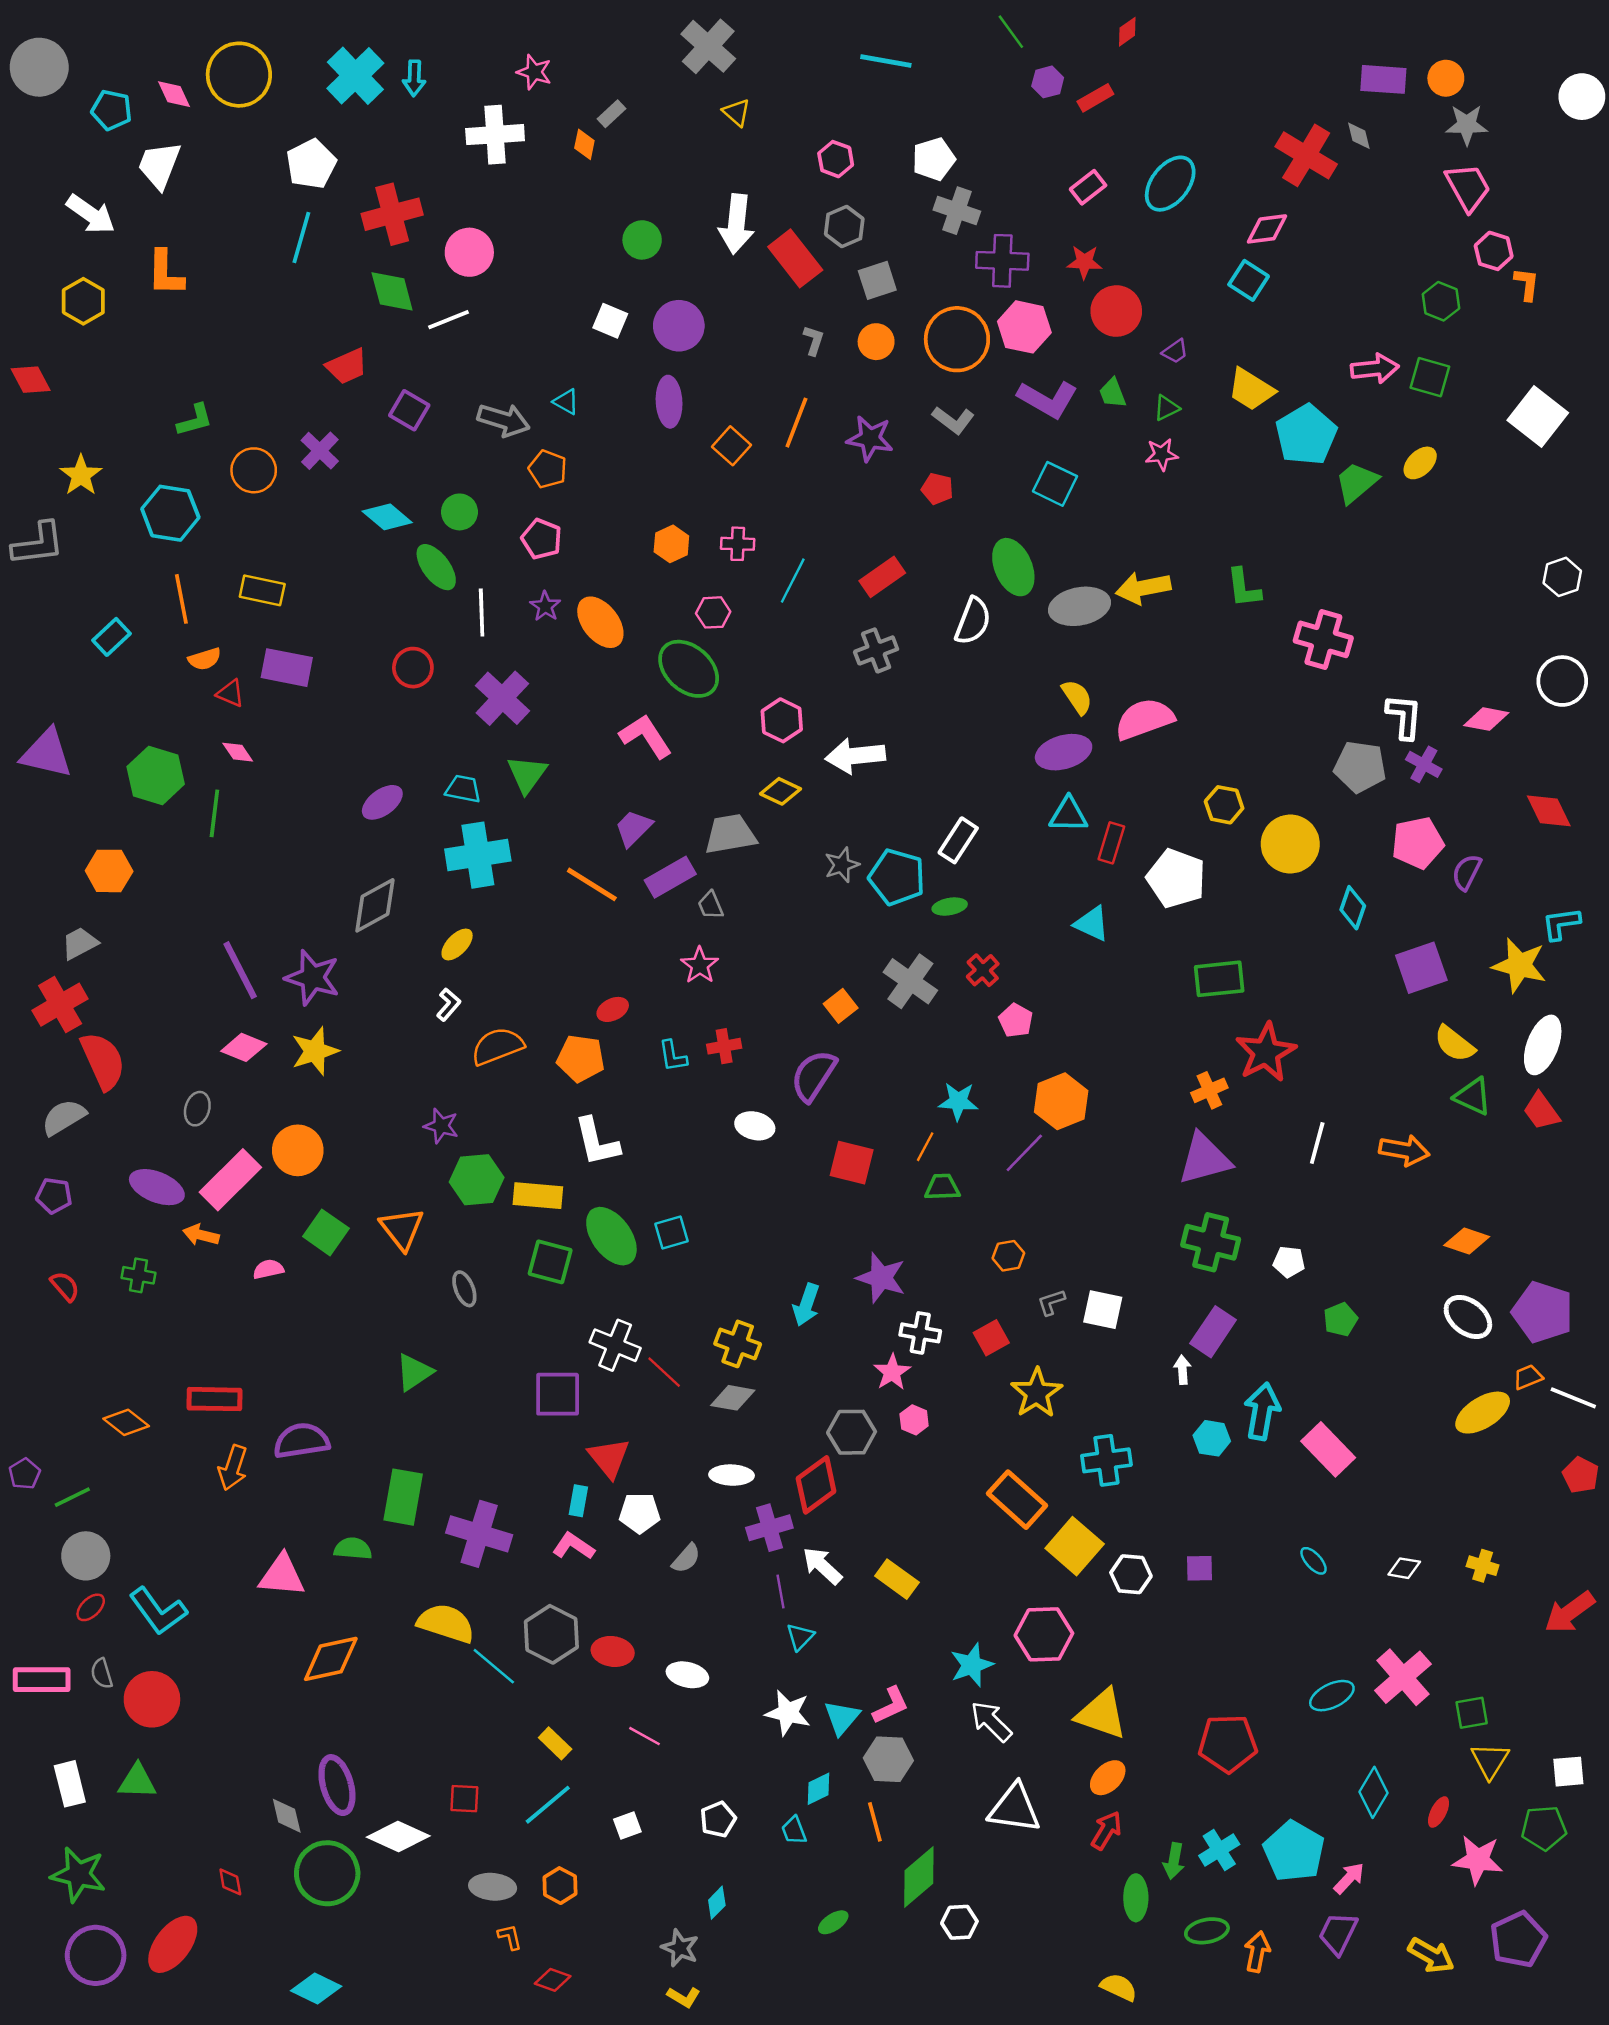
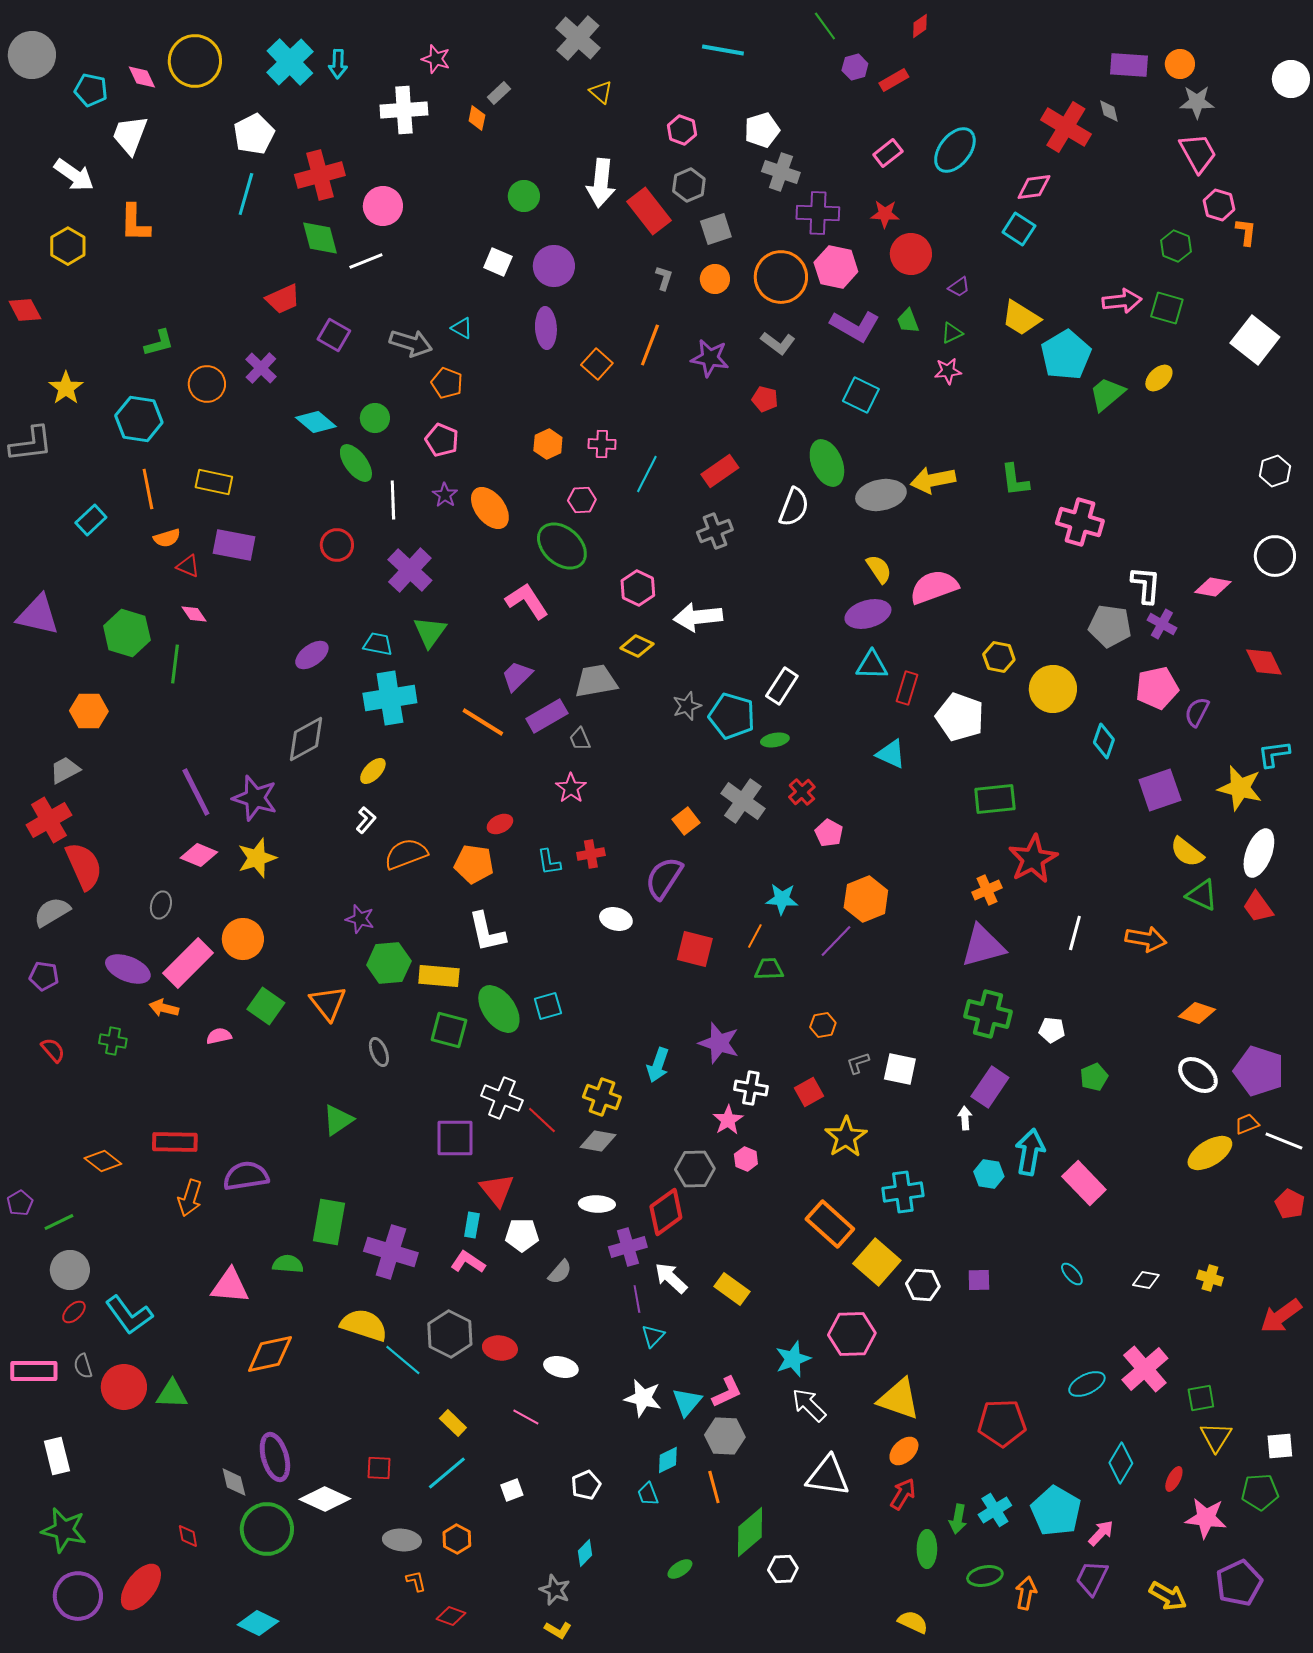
green triangle: (137, 1781) -> (172, 1394), moved

